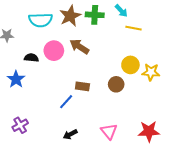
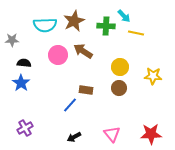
green cross: (95, 15) -> (106, 26), moved
black semicircle: (31, 58) -> (24, 63), moved
yellow circle: (130, 65) -> (120, 67), moved

